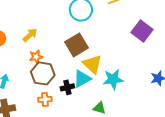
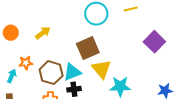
orange star: (36, 57) -> (26, 63), moved
cyan triangle: (82, 79) -> (72, 72), moved

